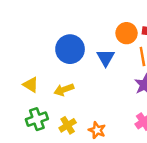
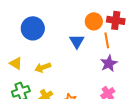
blue circle: (70, 49) -> (33, 28), moved

